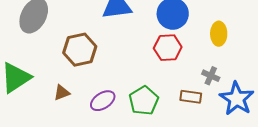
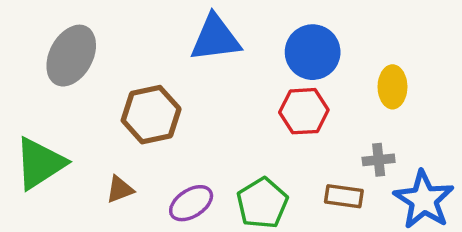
gray cross: (211, 76) -> (379, 160), turned -30

